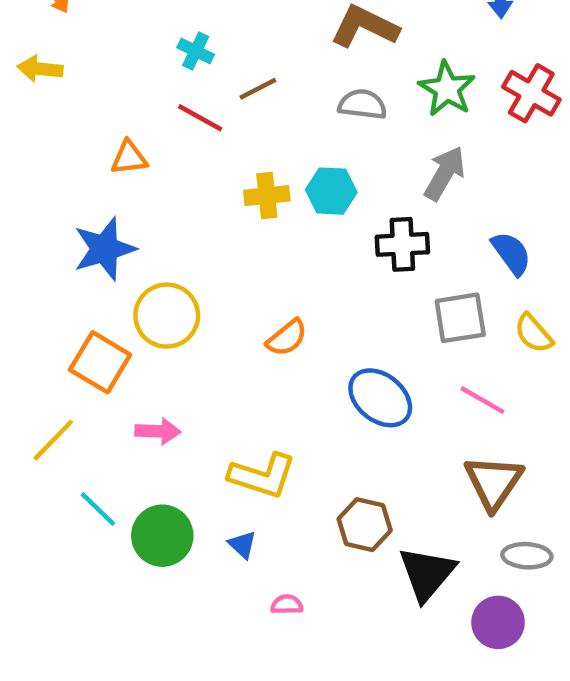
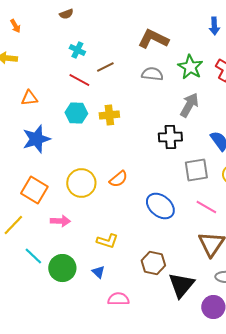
orange triangle: (129, 158) -> (29, 98), moved
cyan hexagon: (331, 191) -> (76, 113), moved
yellow circle: (167, 316) -> (81, 183), moved
yellow L-shape: (262, 476) -> (107, 241), size x0.7
pink semicircle: (287, 605) -> (118, 299), size x1.5

